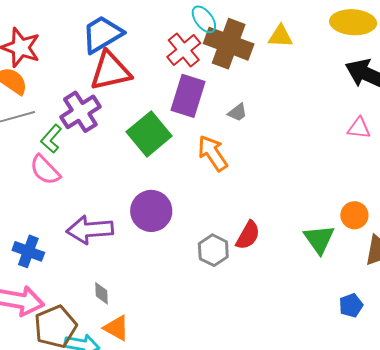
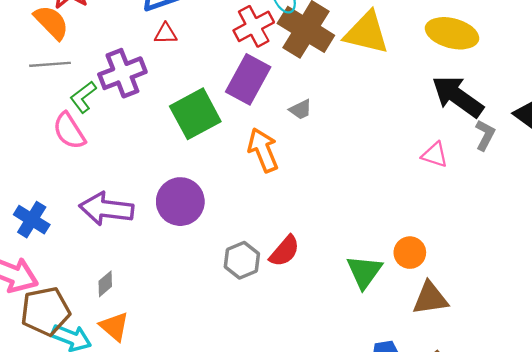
yellow triangle: (280, 36) -> (366, 33), size x1.6
red triangle: (110, 71) -> (166, 34), size x0.5
gray diamond: (102, 293) -> (105, 284), turned 40

